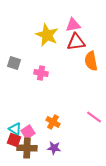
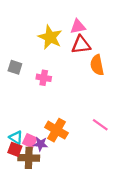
orange cross: (53, 122) -> (56, 130), size x1.5
pink square: (28, 132) -> (30, 141), turned -32
purple star: (54, 148) -> (40, 144), moved

